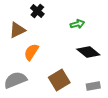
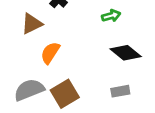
brown square: (59, 80) -> (65, 94), moved
gray rectangle: (93, 86) -> (120, 91), moved

